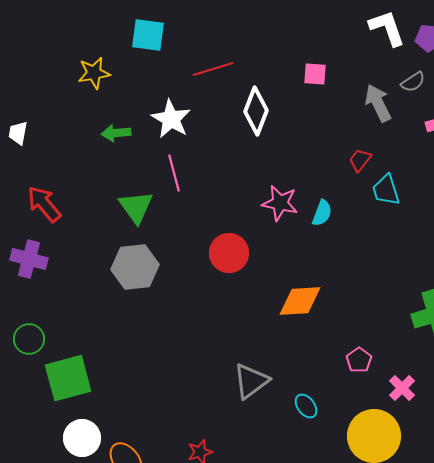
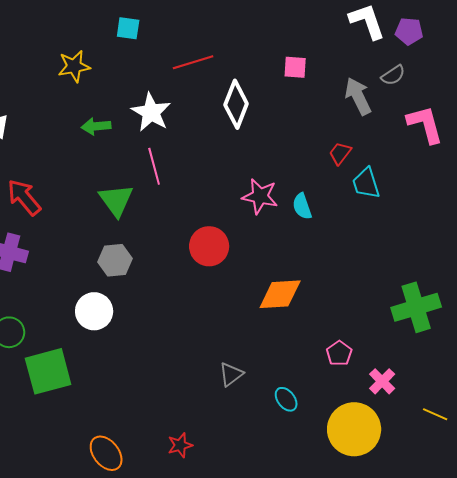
cyan square: (148, 35) -> (128, 28), size x0.7
cyan semicircle: (322, 213) -> (302, 206), turned 140
gray hexagon: (135, 267) -> (115, 260), size x0.7
gray triangle: (251, 381) -> (231, 374), size x0.7
white circle: (82, 438) -> (94, 311), moved

